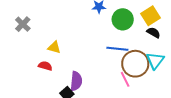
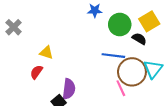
black semicircle: (153, 33) -> (139, 39), moved
red semicircle: (45, 66) -> (36, 72), turned -72

